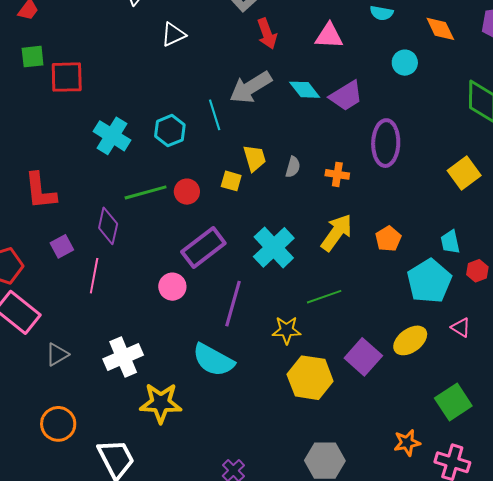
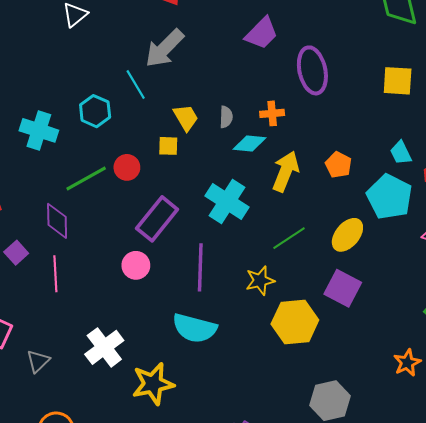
cyan diamond: (305, 90) -> (250, 144), moved, turned -32
yellow square: (464, 173) -> (398, 81), turned -36
yellow ellipse: (410, 340) -> (347, 235), moved

